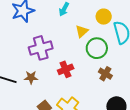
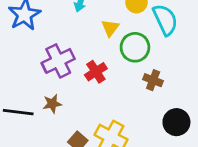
red cross: (66, 69) -> (96, 72), moved

